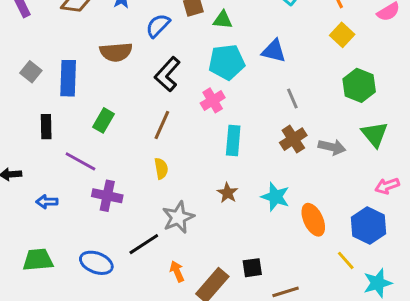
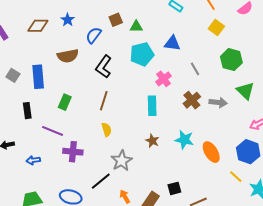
gray line: (292, 99) -> (195, 69), moved
pink cross: (213, 100) -> (163, 79), moved

